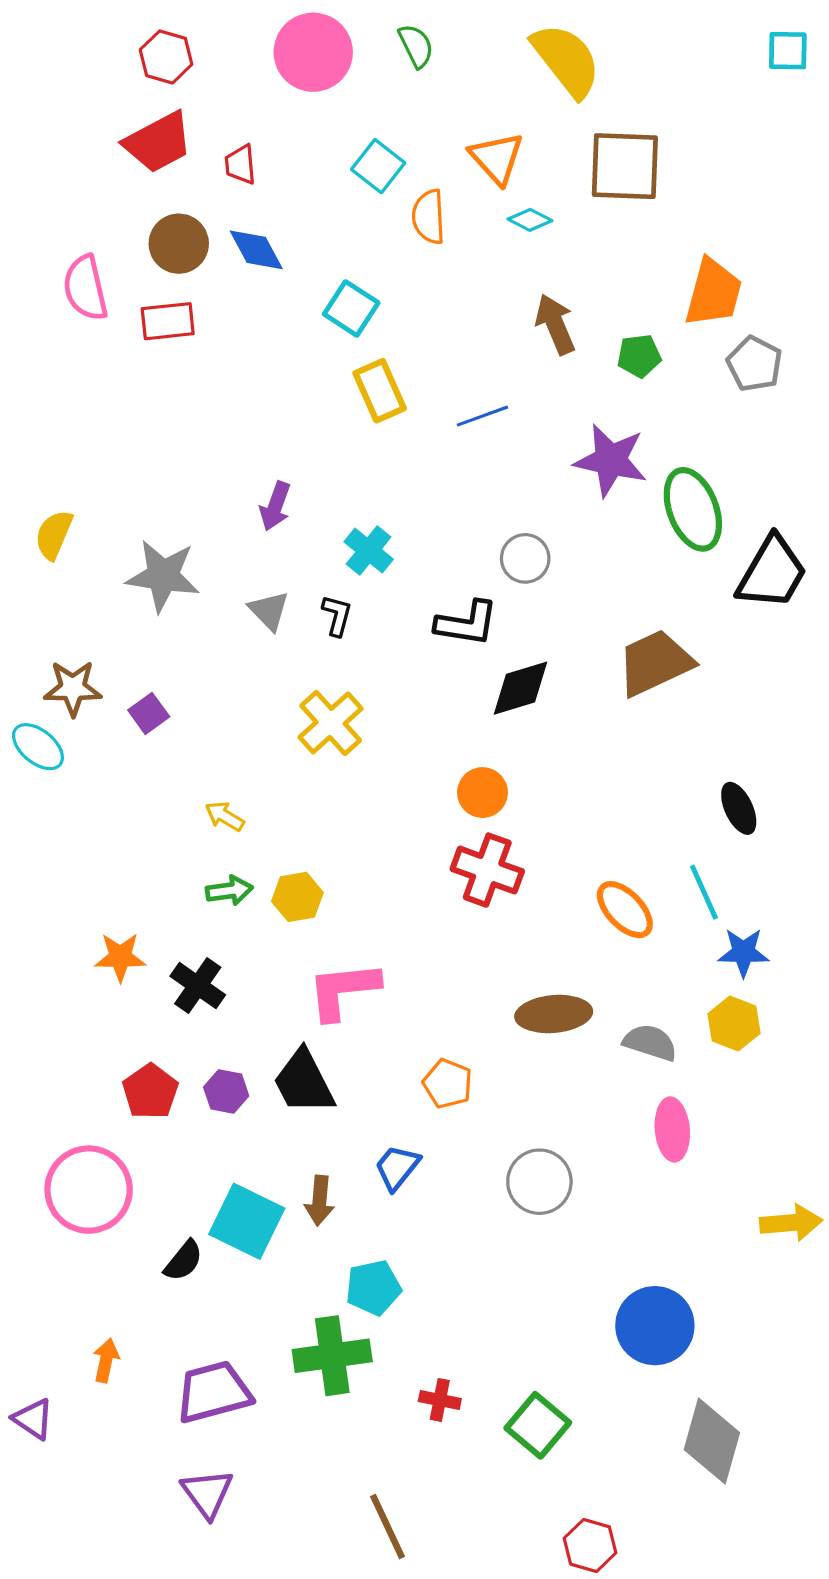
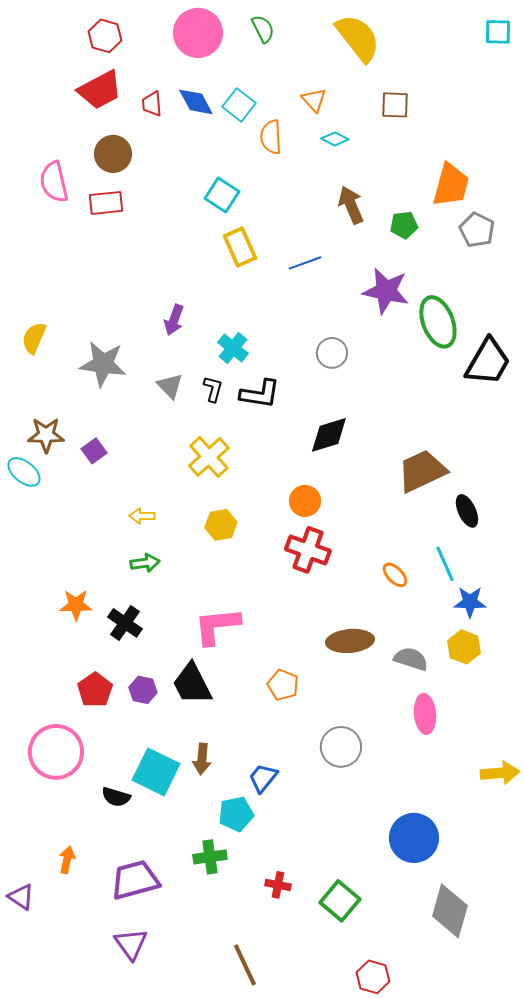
orange triangle: (497, 158) -> (314, 100), size x0.7
brown square: (625, 166) -> (395, 105), size x0.6
blue diamond: (256, 250) -> (196, 102), moved
black L-shape: (467, 623) -> (260, 394), moved
brown trapezoid: (655, 663) -> (422, 471), moved
yellow arrow: (225, 816) -> (142, 516), turned -30
yellow hexagon: (297, 897) -> (221, 525), moved
orange ellipse: (625, 910) -> (395, 575), size x0.7
blue trapezoid: (397, 1167) -> (263, 778), moved
black semicircle: (183, 1261) -> (116, 797), turned 68
green cross: (332, 1356) -> (210, 857), size x0.7

